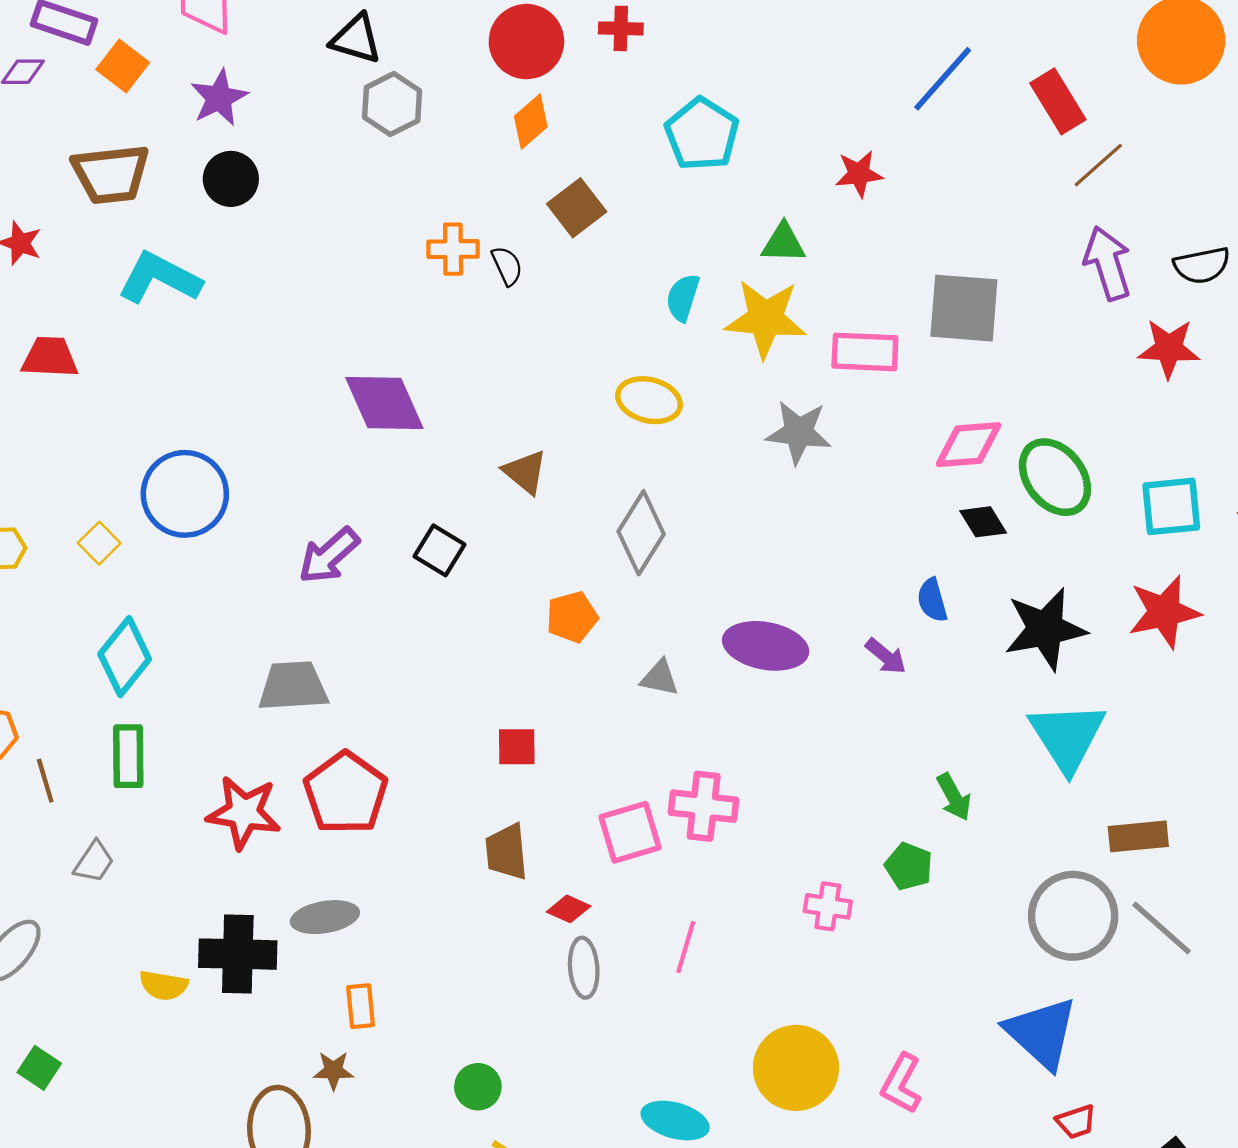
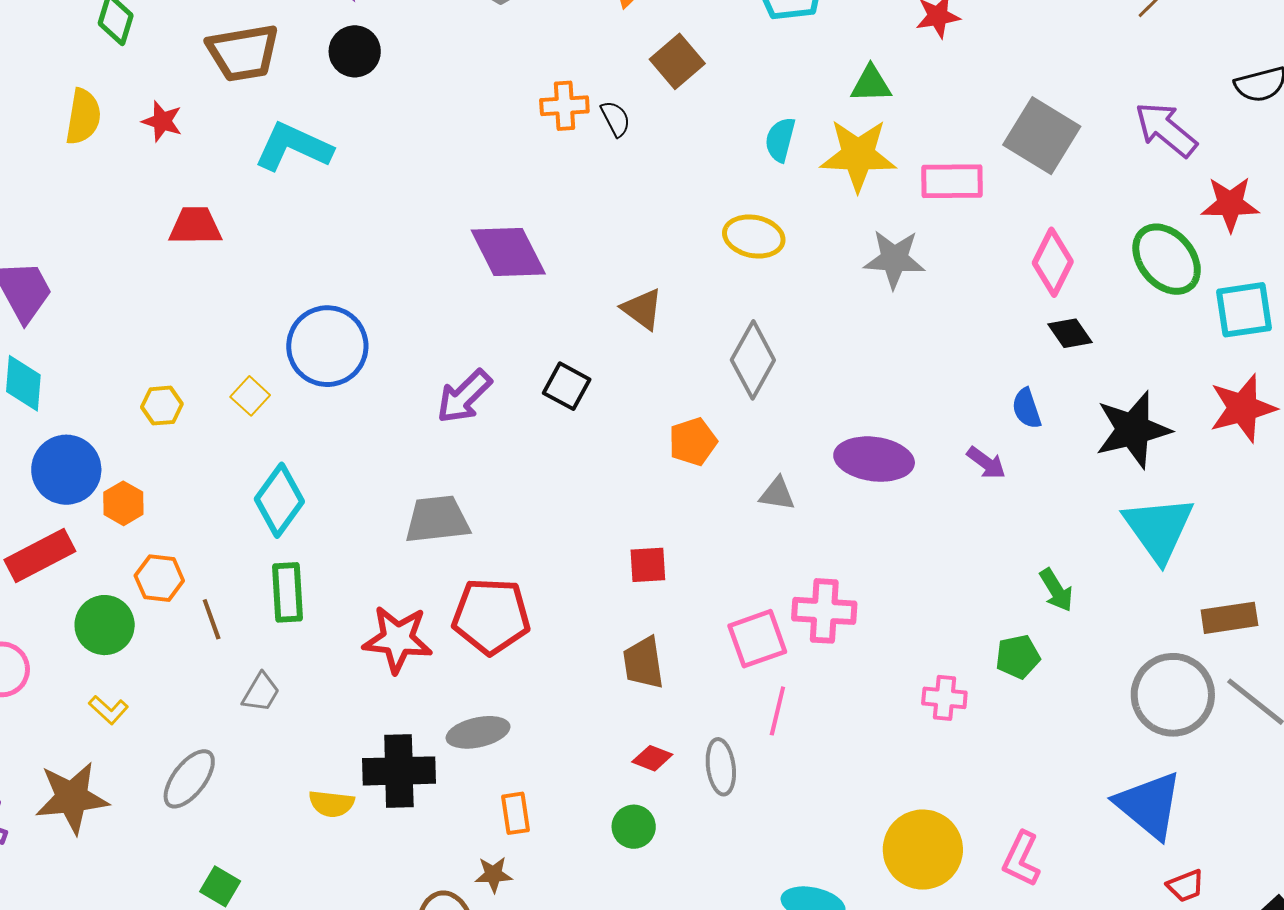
purple arrow: (1108, 263) -> (1166, 130), moved, turned -30
gray square: (964, 308) -> (1042, 136), turned 30
red star: (1169, 348) -> (1230, 204), moved
pink diamond: (968, 445) -> (1053, 262), turned -56
green ellipse: (1055, 477) -> (1167, 259), moved
red pentagon: (346, 793) -> (491, 616), turned -30
green pentagon: (909, 866) -> (1018, 657), turned -30
red diamond: (569, 909) -> (652, 758), moved
pink line: (686, 947) -> (777, 711), moved
green circle: (478, 1087) -> (634, 827), moved

